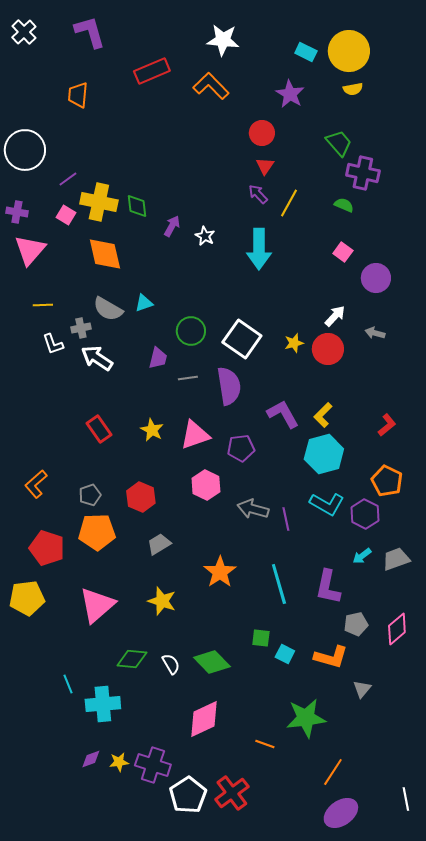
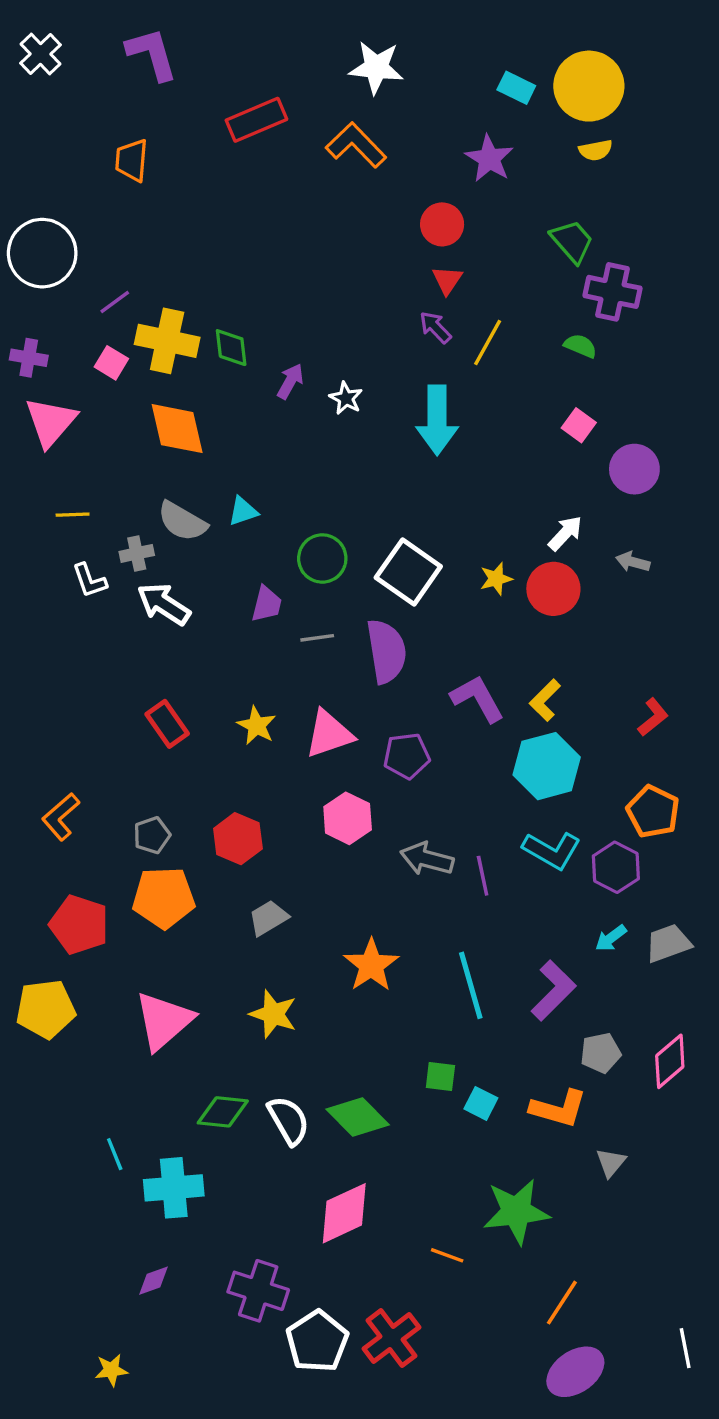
purple L-shape: (328, 587) -> (553, 990), turned -147
white semicircle: (171, 664) -> (289, 1120), size x1.4
yellow star: (119, 762) -> (111, 1370), moved

